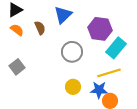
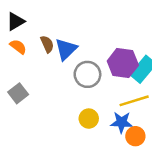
blue triangle: (63, 15) -> (66, 49), moved
purple hexagon: (100, 29) -> (123, 63), moved

